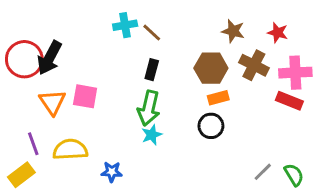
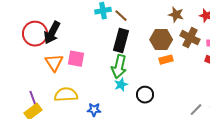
black rectangle: (152, 70) -> (121, 41), size x1.6
black circle: (211, 126) -> (145, 95), moved
purple line: (33, 144) -> (33, 99), moved

